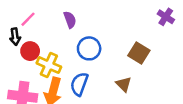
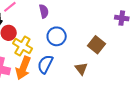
purple cross: (166, 17) -> (122, 18), turned -32

